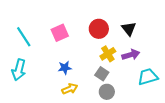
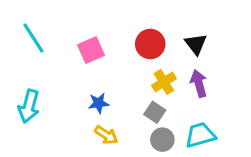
cyan line: (24, 37) -> (33, 38), moved
purple arrow: (131, 55) -> (199, 83), turned -90
cyan trapezoid: (148, 77) -> (200, 135), moved
yellow arrow: (70, 89) -> (106, 135), turned 56

